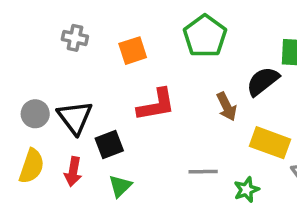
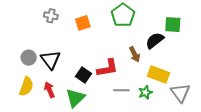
red L-shape: (156, 105) -> (108, 68), moved
black square: (109, 144) -> (83, 75), moved, turned -35
red arrow: (73, 172) -> (49, 90), turned 147
green triangle: (120, 186) -> (75, 98), size x1.5
green star: (246, 190) -> (145, 92), moved

